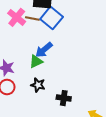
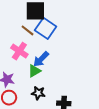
pink cross: (17, 17) -> (19, 51), moved
brown line: (32, 19) -> (27, 30), turned 32

